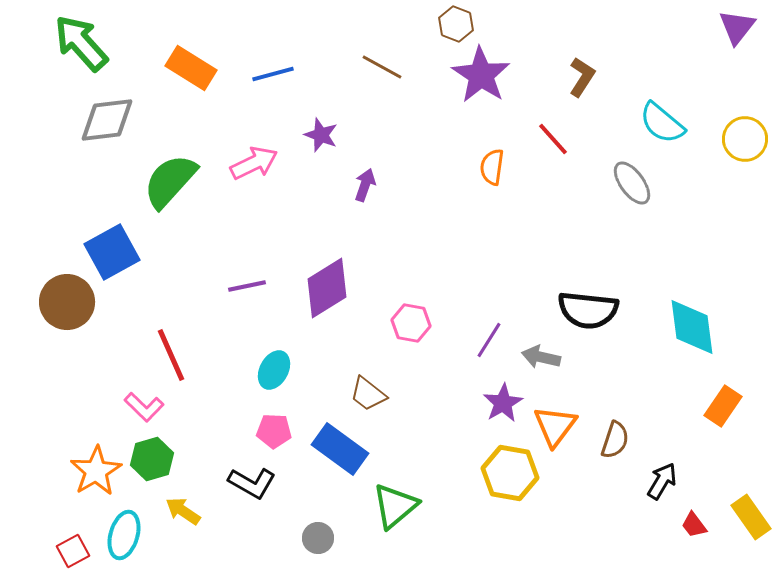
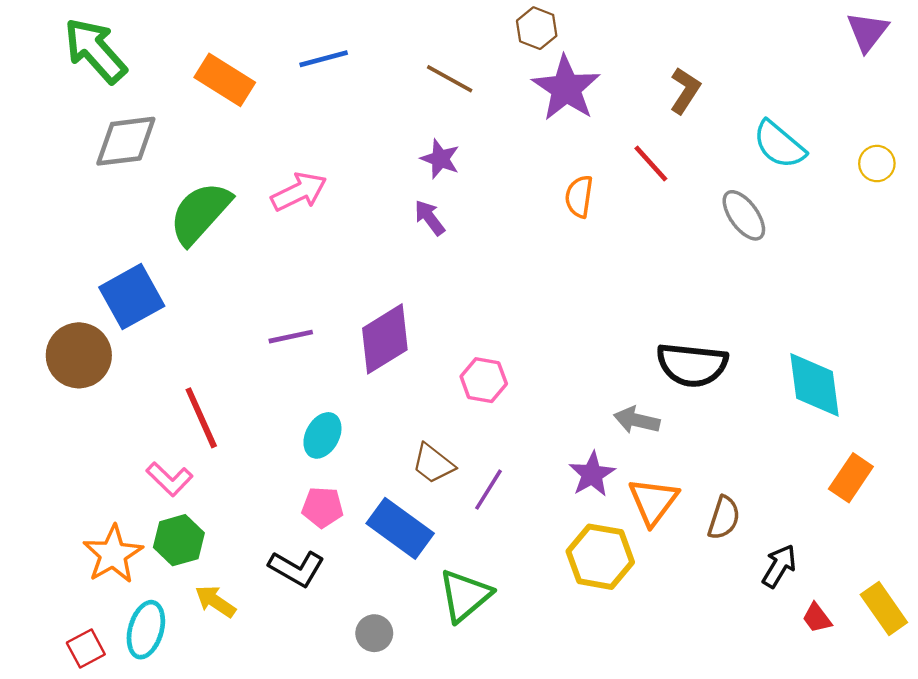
blue line: (273, 74) -> (324, 59), moved
purple star: (321, 135) -> (440, 159), moved
yellow circle: (745, 139) -> (877, 164), size x0.7
purple arrow: (365, 185) -> (430, 218), turned -56
purple line: (489, 340) -> (488, 490), moved

